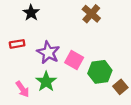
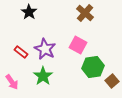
red rectangle: (17, 44) -> (21, 52), moved, turned 48
pink square: (74, 60) -> (78, 45), moved
pink arrow: (22, 89) -> (12, 82), moved

